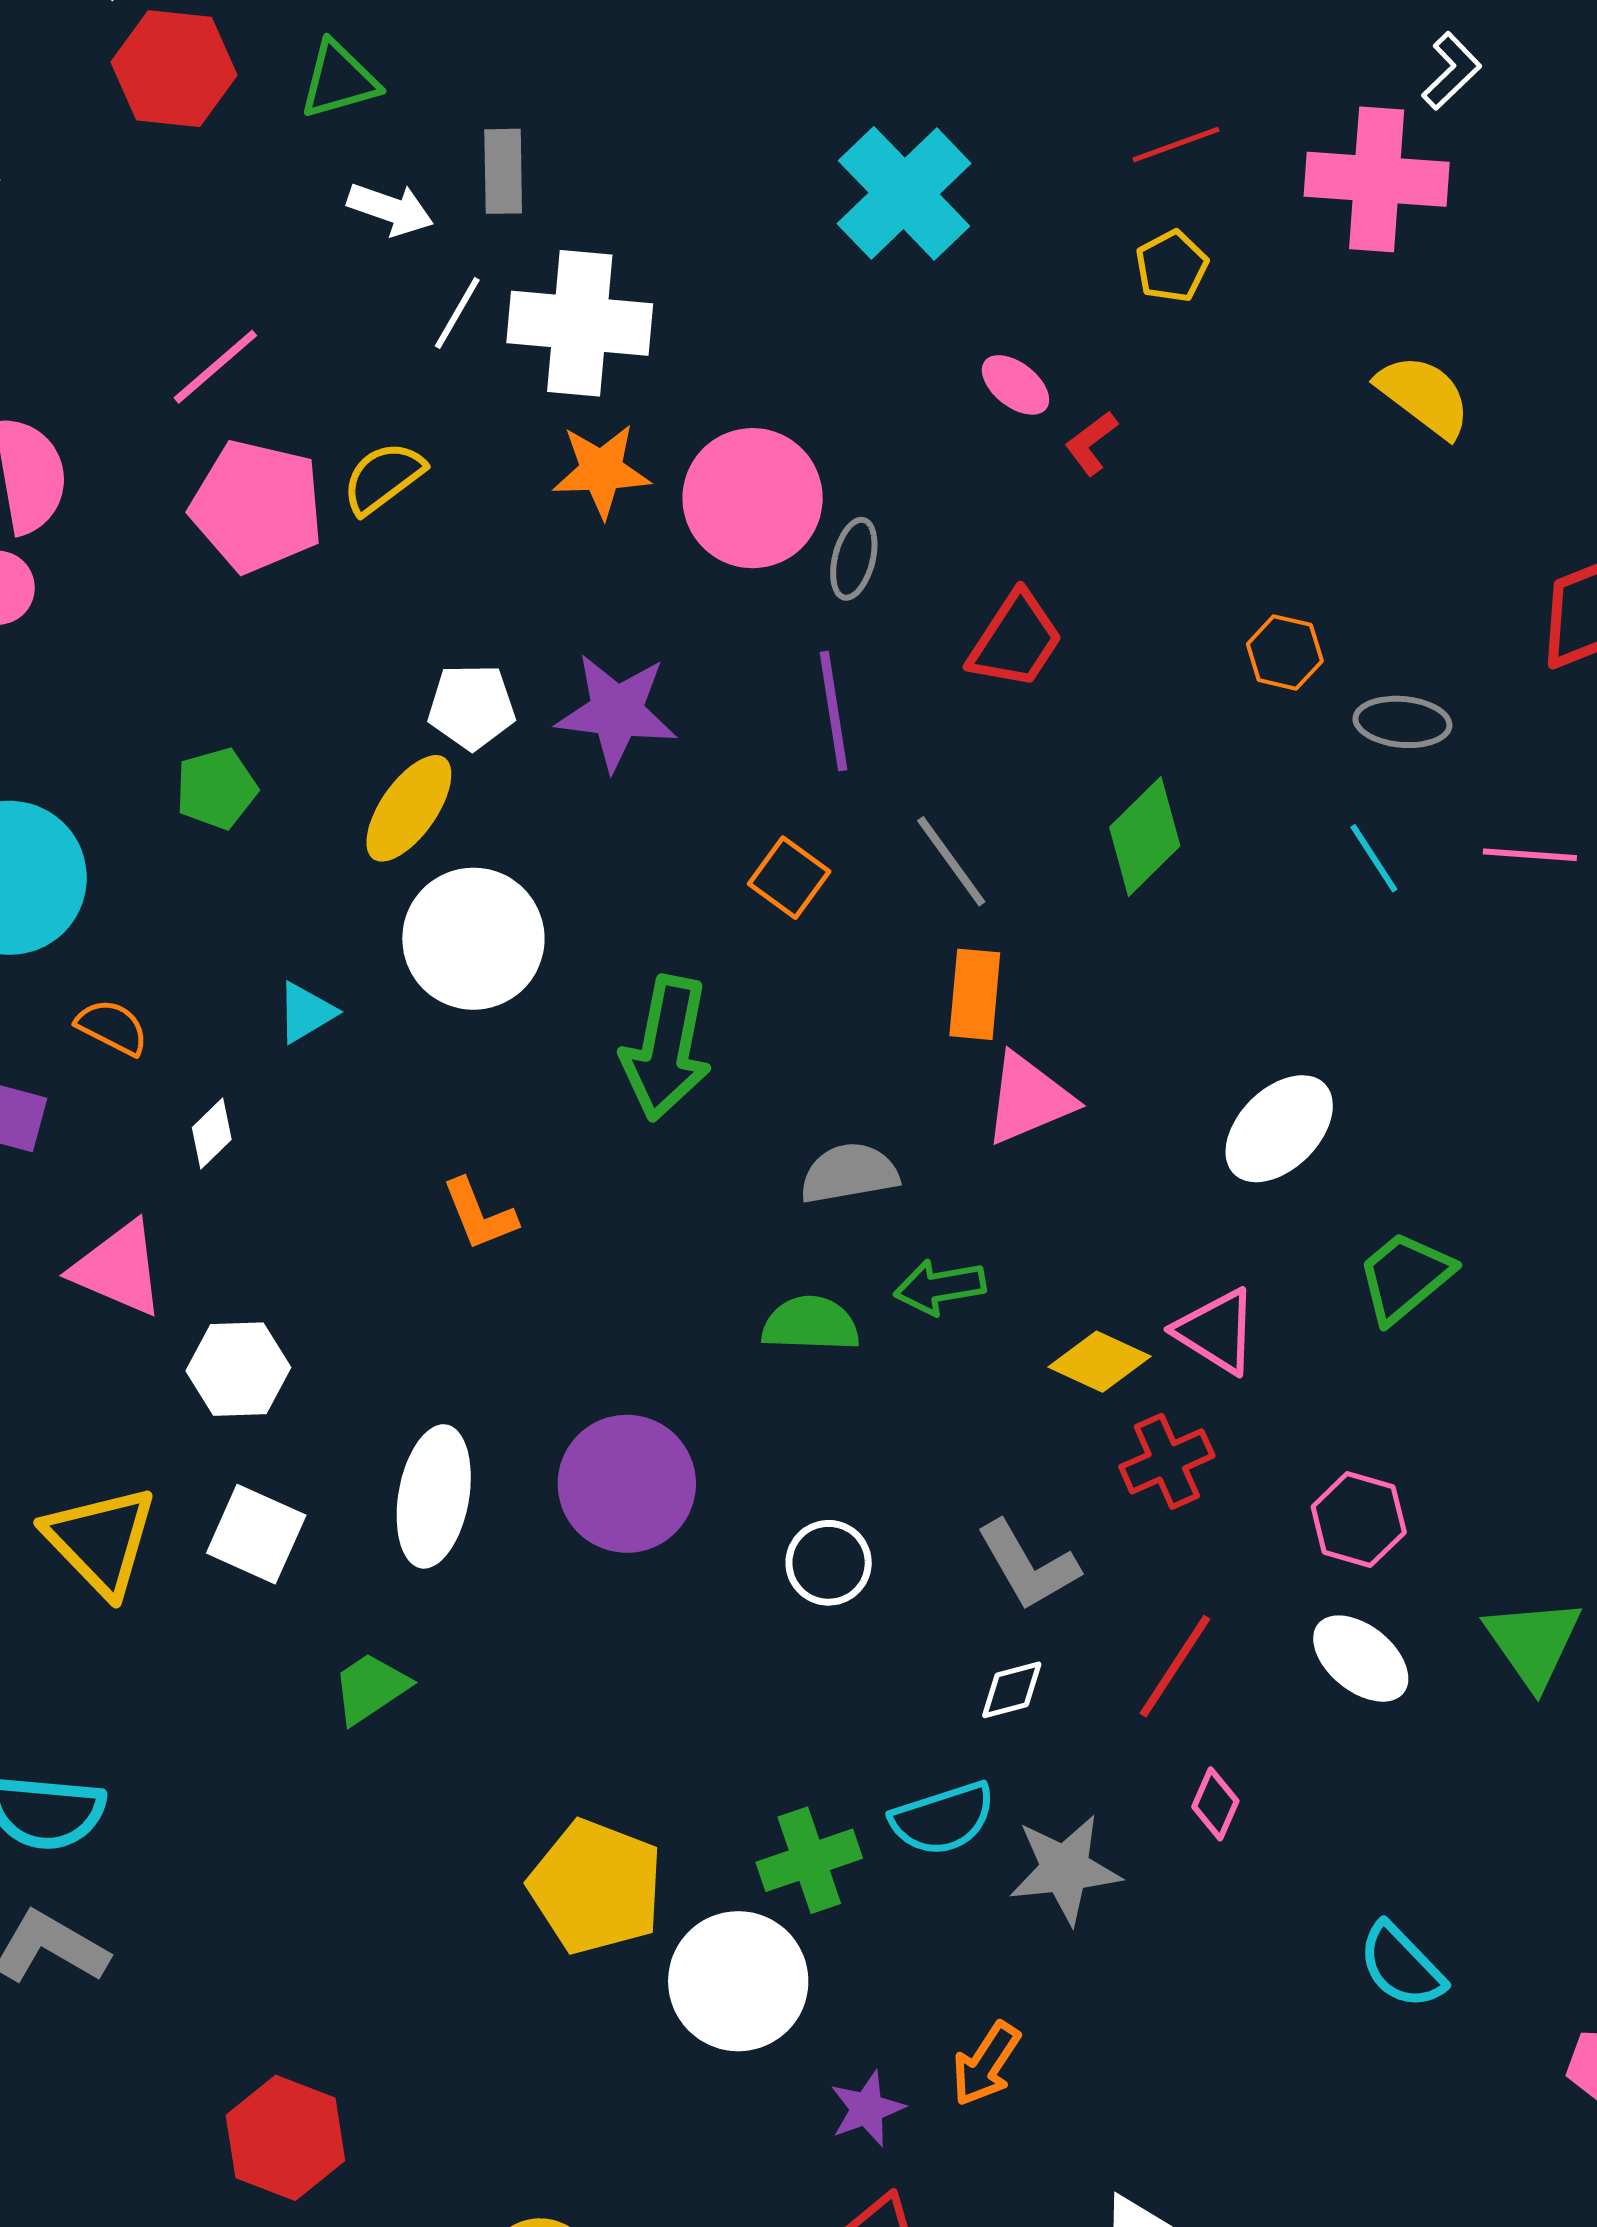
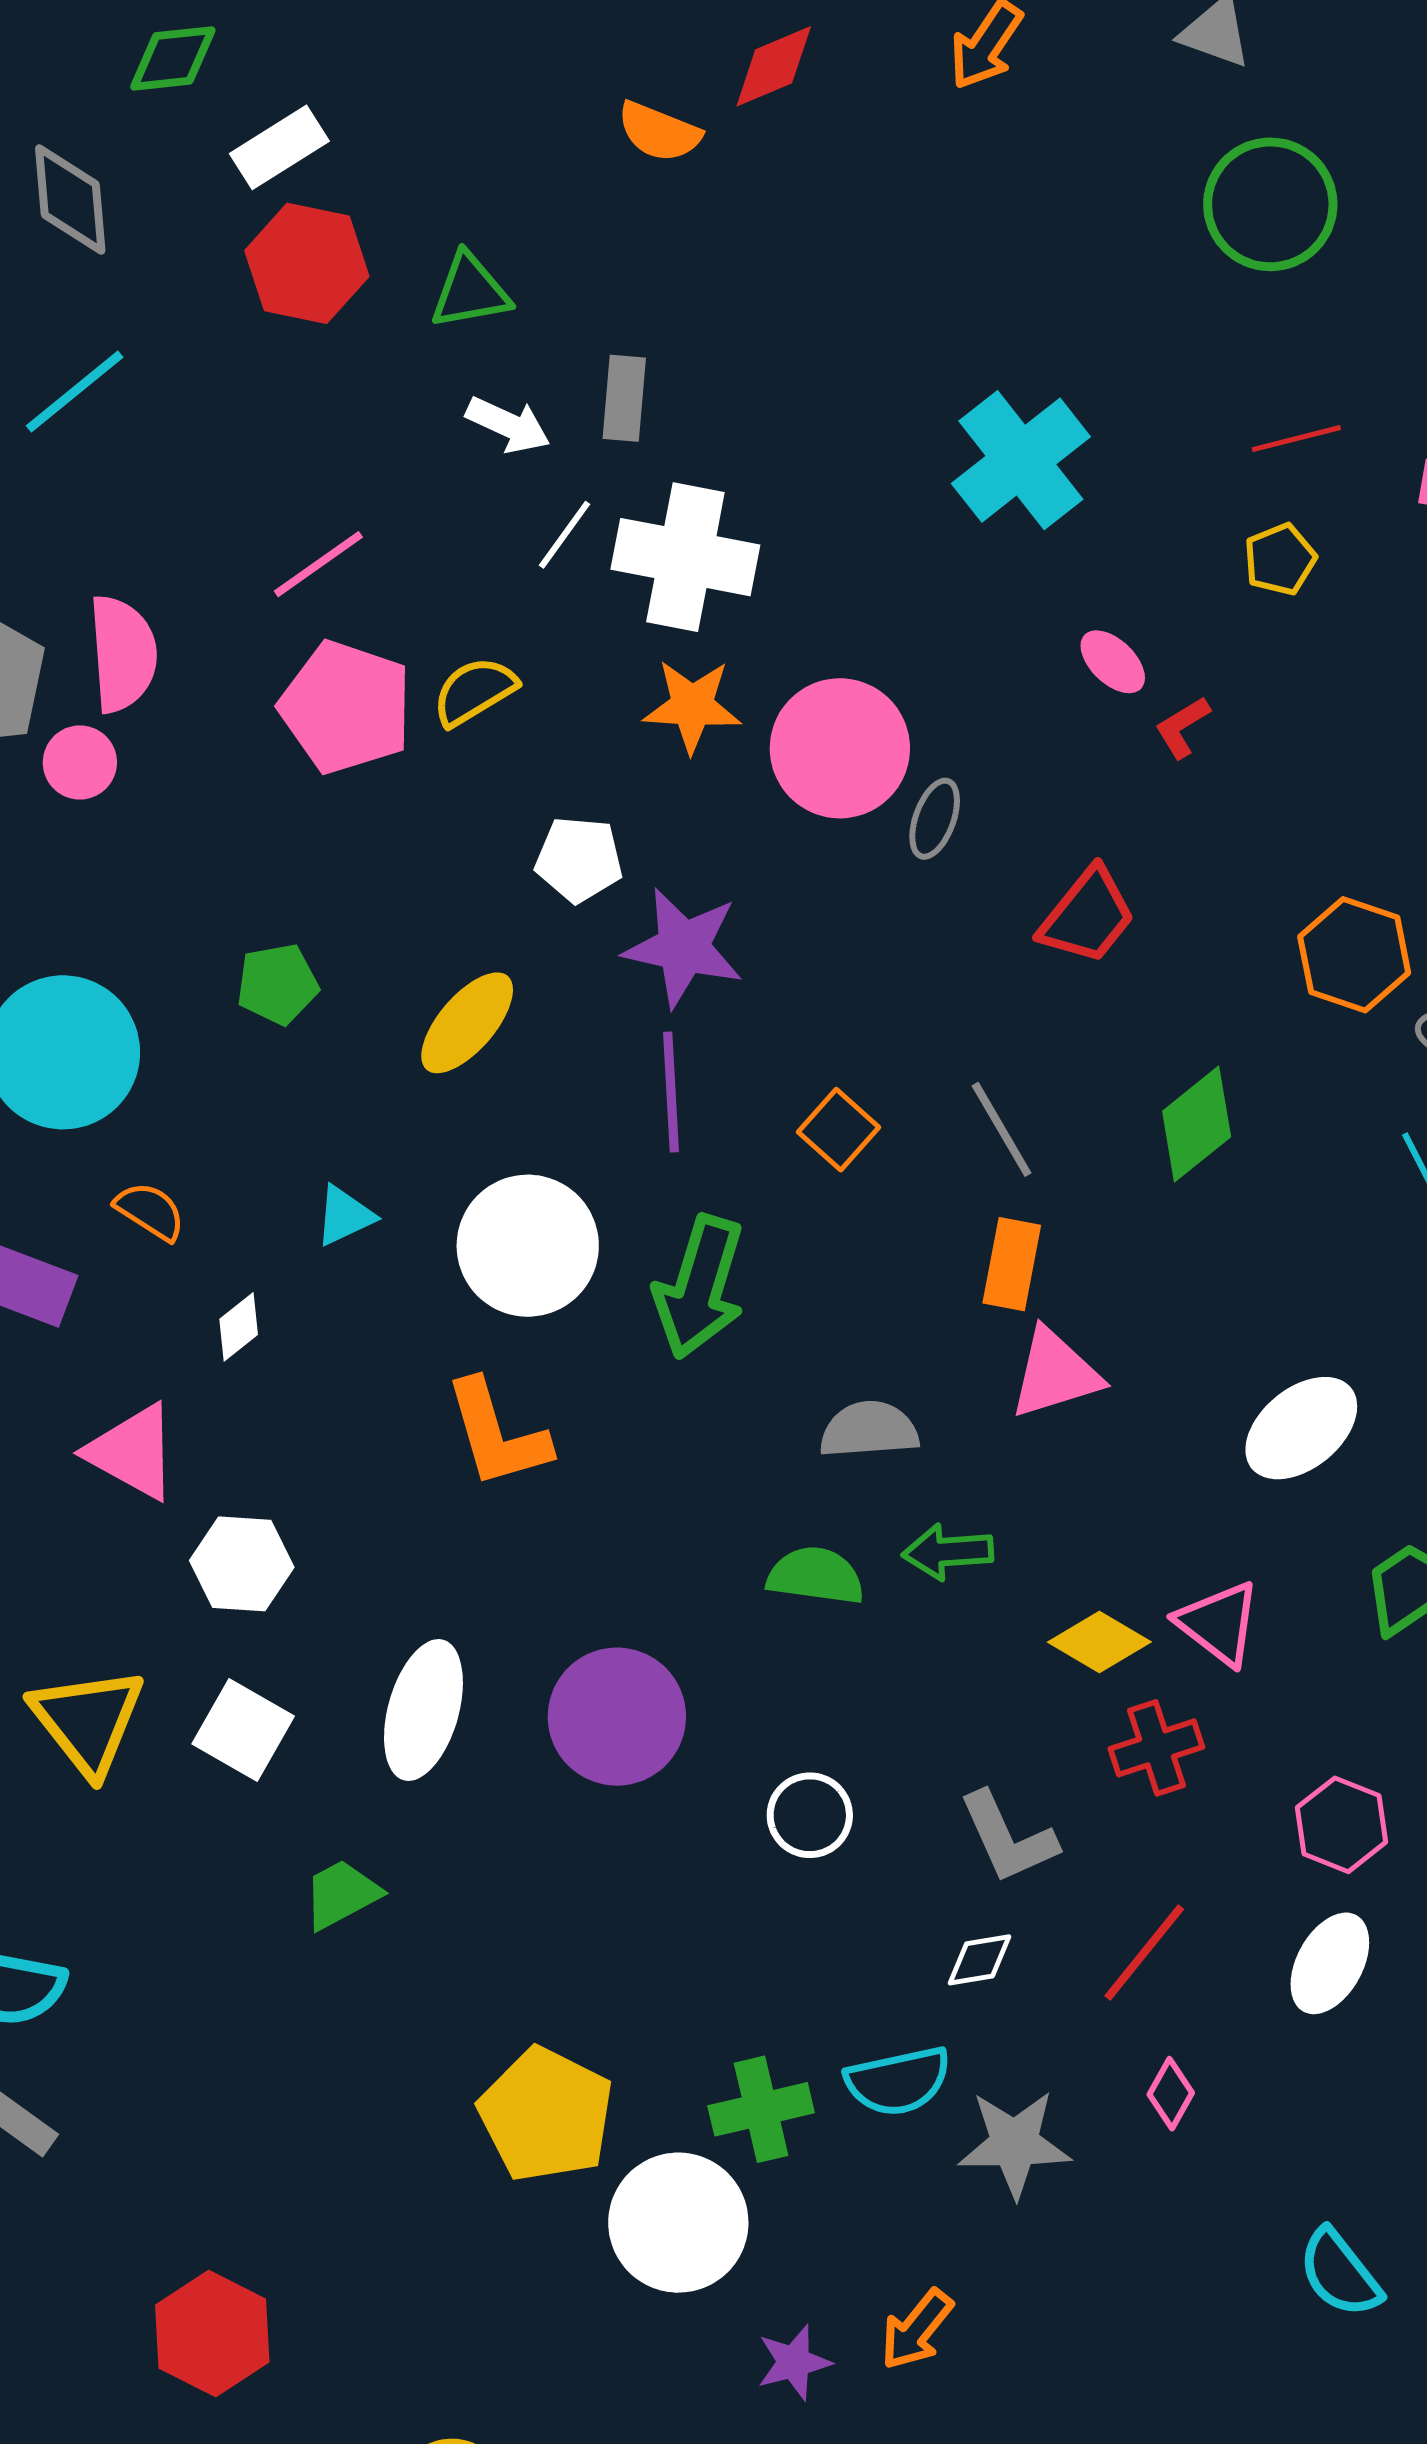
orange hexagon: (1285, 652) -> (1354, 955), size x1.5
white pentagon: (472, 707) -> (579, 859), moved
purple line: (834, 711) -> (671, 1092), moved
white circle: (473, 939) -> (528, 1246), moved
orange L-shape: (479, 1214) -> (497, 1434), size x1.5
white ellipse: (1361, 1659) -> (1330, 1963), turned 74

